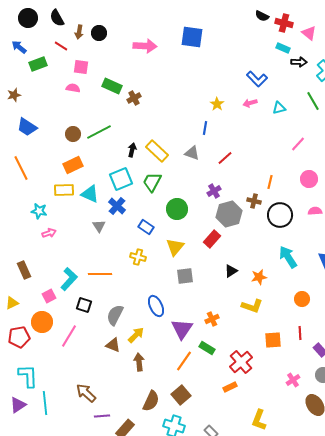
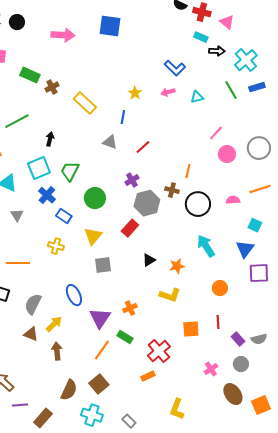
yellow rectangle: (157, 151) -> (85, 103), moved
pink circle: (309, 179) -> (227, 154), moved
blue cross: (117, 206) -> (47, 195), moved

